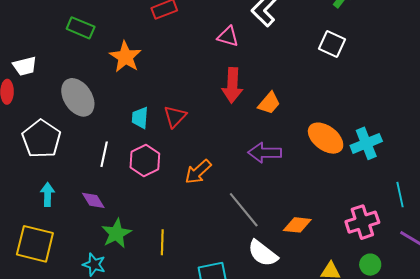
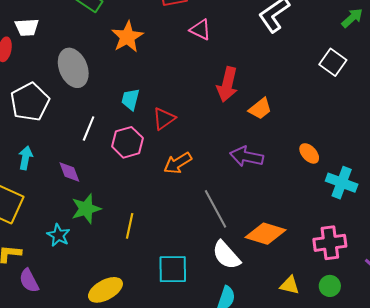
pink triangle: (228, 36) -> (200, 30), moved
red triangle: (175, 117) -> (164, 119), moved
orange ellipse: (326, 138) -> (309, 153), size x0.6
cyan cross: (366, 143) -> (342, 183), moved, turned 32
orange diamond: (297, 225) -> (265, 234), size x1.4

